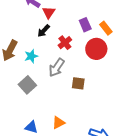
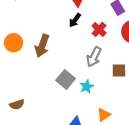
cyan star: (31, 56) -> (87, 86), moved

